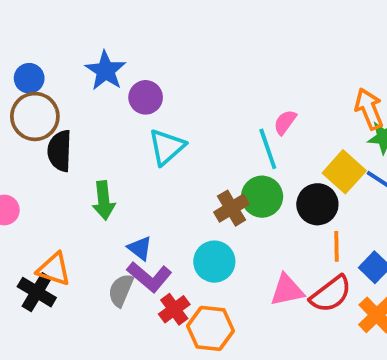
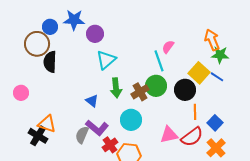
blue star: (106, 71) -> (74, 20), turned -30
blue circle: (29, 78) -> (50, 27), moved
green arrow: (104, 200) -> (116, 88), moved
blue triangle: (140, 248) -> (92, 101), moved

